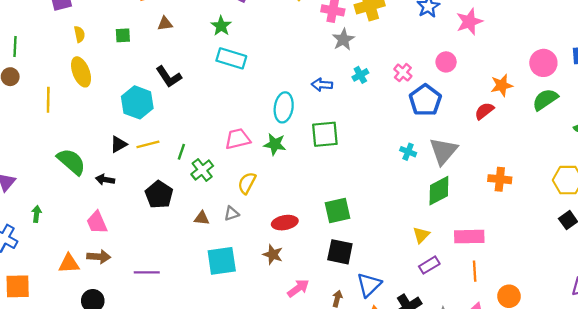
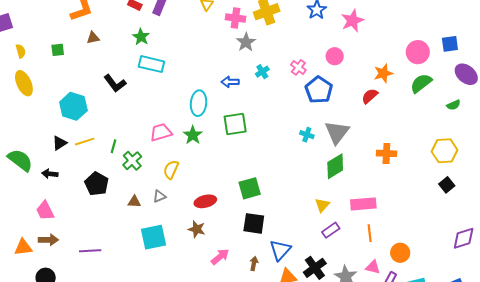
black L-shape: (169, 77) -> (115, 83), moved
green star: (275, 144) -> (193, 135), turned 30

